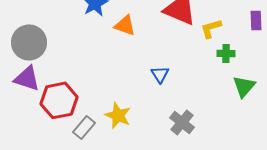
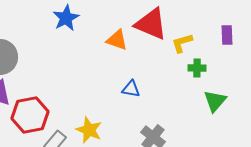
orange triangle: (125, 25) -> (117, 40), moved
blue triangle: (160, 74) -> (131, 89), turned -48

